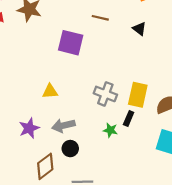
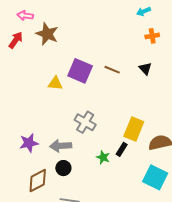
brown line: (100, 18) -> (112, 70), moved
yellow triangle: (50, 91) -> (55, 83), moved
gray cross: (105, 94) -> (85, 122), moved

